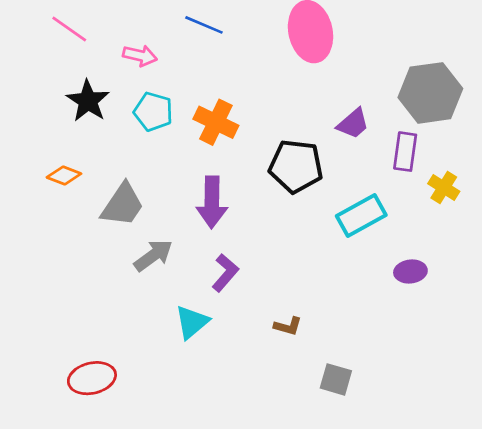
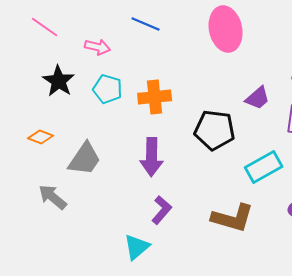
orange cross: (216, 122) -> (155, 97), turned -32
gray arrow: (153, 256) -> (53, 197), moved, turned -104
brown L-shape: (288, 326) -> (233, 218), moved, size x2.0

